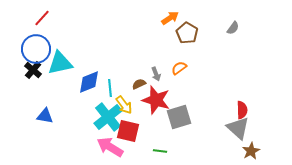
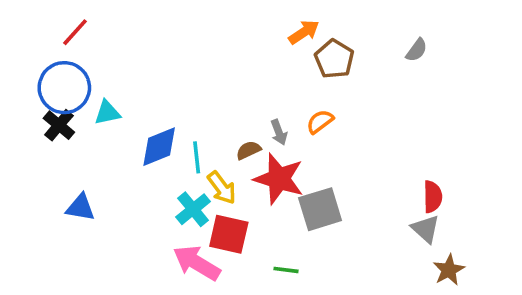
cyan triangle: (60, 63) -> (107, 113), size x0.6
cyan cross: (108, 117) -> (193, 209), size x0.7
gray triangle: (238, 128) -> (425, 229), size x0.7

